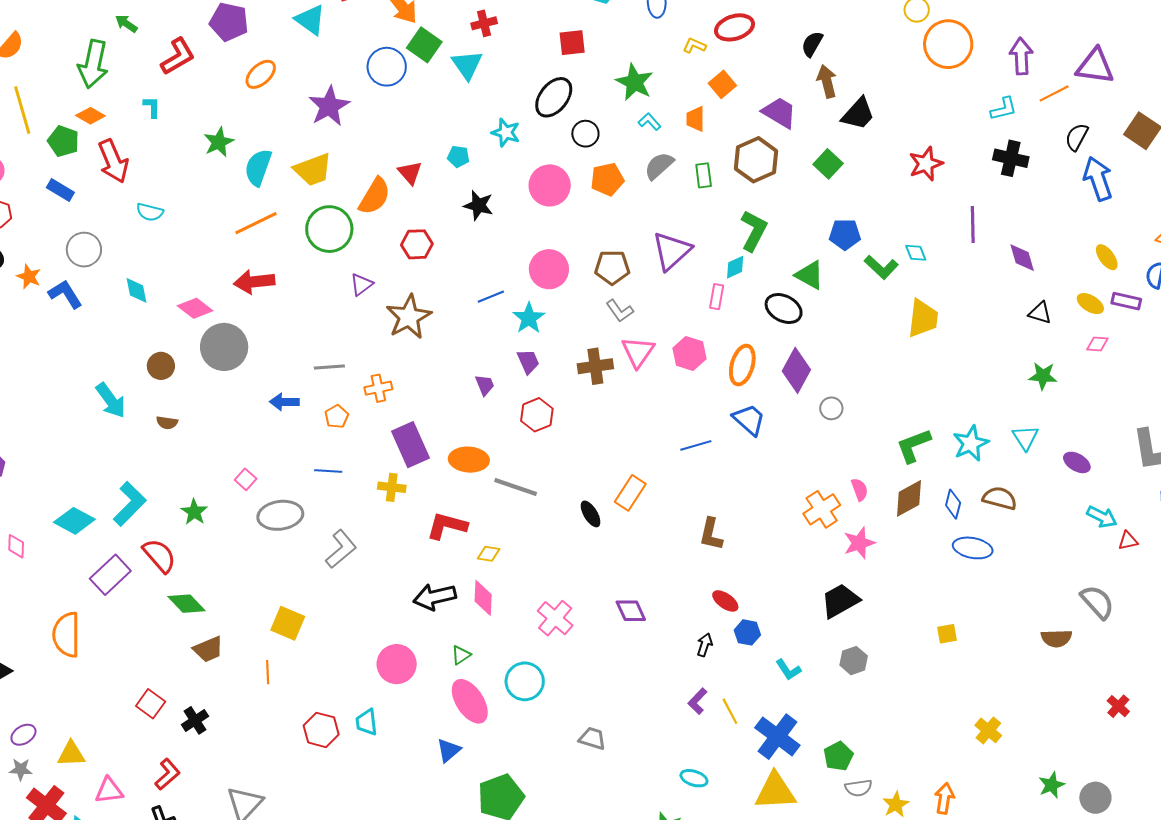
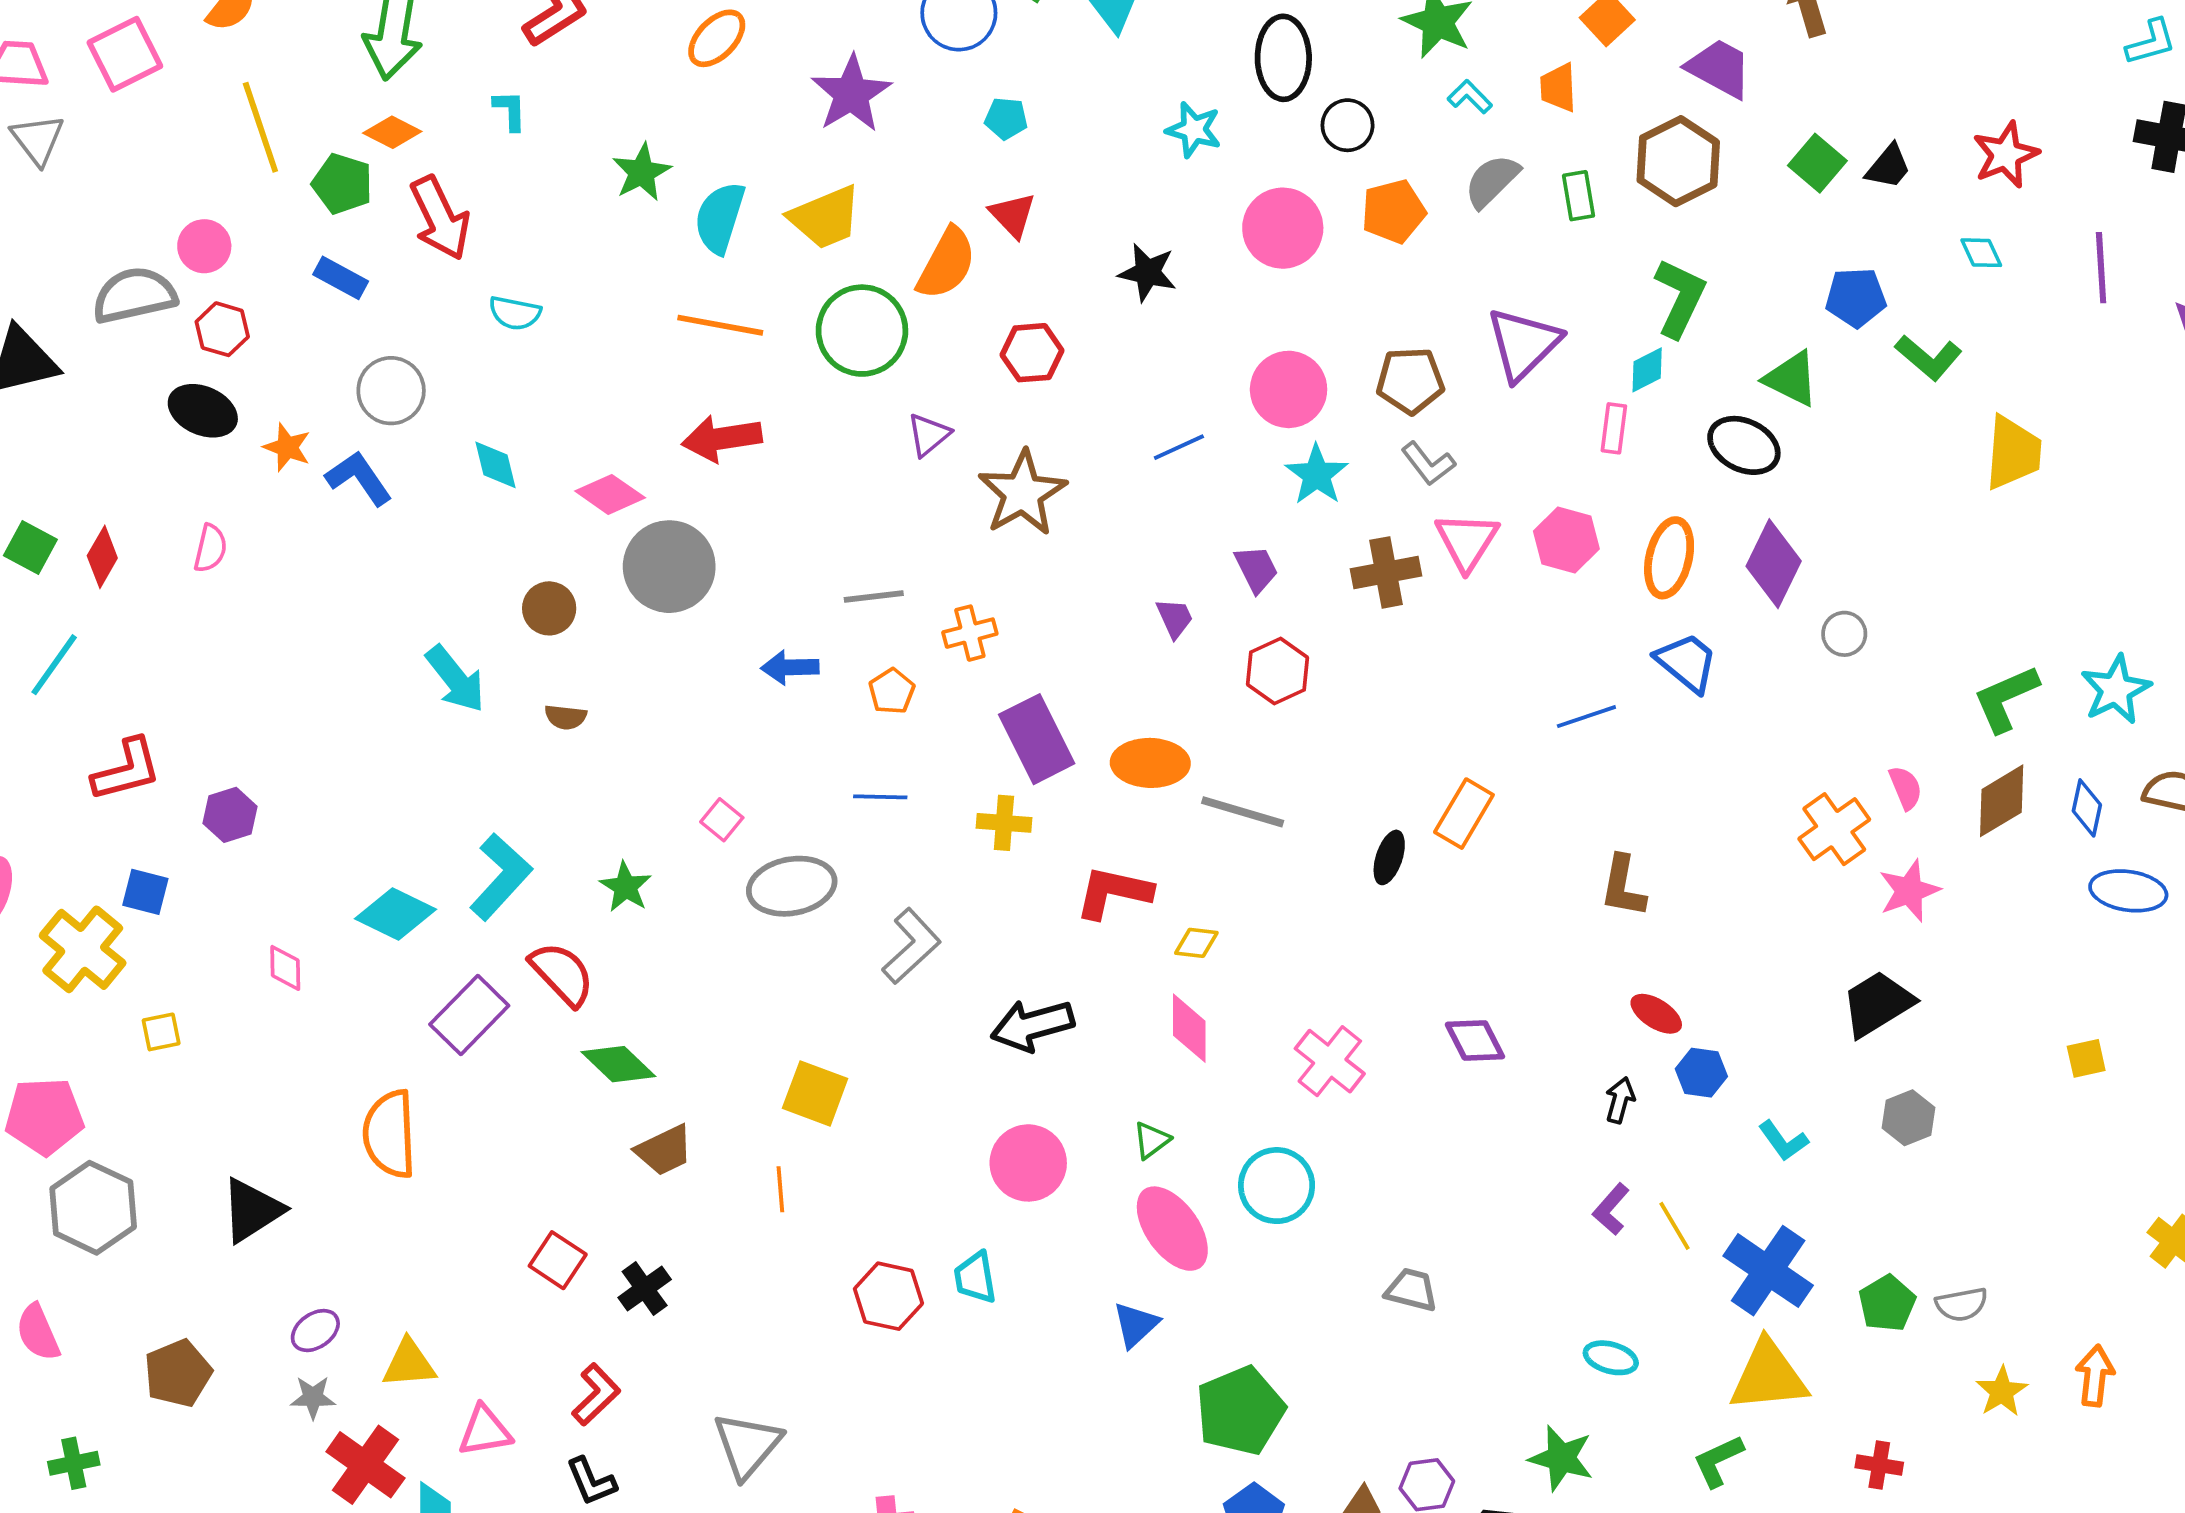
black ellipse: (554, 97) -> (1283, 58), turned -36
black trapezoid: (858, 114) -> (1888, 167), moved, size x0.7
cyan pentagon: (458, 157) -> (1006, 118), moved
orange line: (256, 223) -> (720, 325), turned 39
cyan diamond: (916, 253) -> (1981, 253), moved
cyan star: (529, 318) -> (1317, 475), moved
black ellipse: (591, 514) -> (1389, 857), turned 52
black arrow: (435, 597) -> (1032, 1025), moved
gray semicircle: (858, 788) -> (1962, 1304), moved

